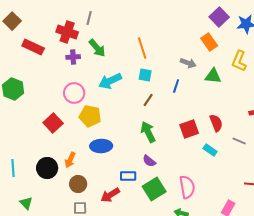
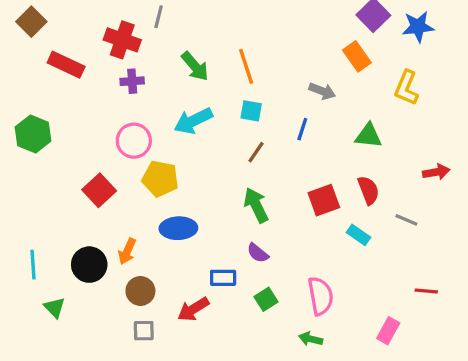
green arrow: (97, 48) -> (195, 66), moved
green triangle: (213, 76) -> (368, 136), moved
green square: (154, 189) -> (266, 299), size x0.6
green triangle: (26, 203) -> (55, 308), moved

